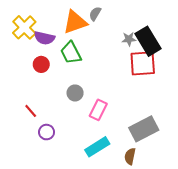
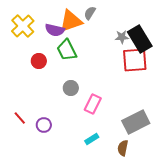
purple semicircle: (44, 38) -> (55, 30), moved
red line: (31, 111) -> (20, 118), moved
cyan rectangle: (97, 147) -> (92, 139), size x0.6

